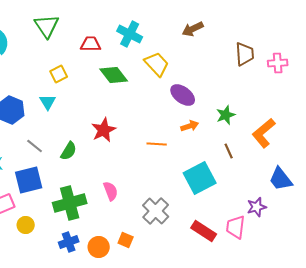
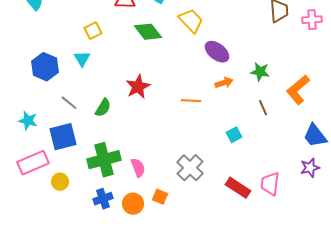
green star: (226, 115) -> (260, 72), turned 30
cyan square: (200, 178) -> (234, 135), size x0.5
pink semicircle: (111, 191) -> (138, 168), moved
purple star: (257, 207) -> (310, 168), moved

